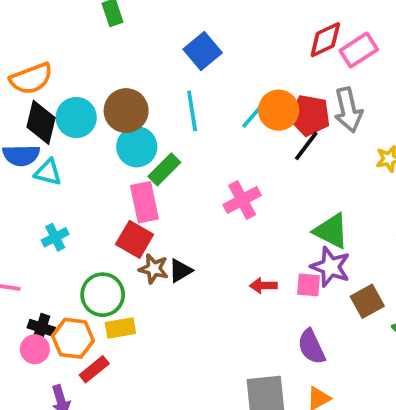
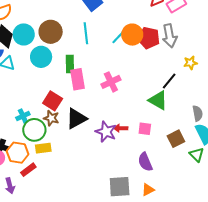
black line: (306, 146) -> (169, 81), moved
cyan circle: (137, 147) -> (41, 57), moved
green rectangle: (164, 169) -> (70, 64), turned -48
pink rectangle: (144, 202) -> (77, 79), moved
cyan cross: (55, 237) -> (23, 116), moved
purple star: (330, 267) -> (106, 132), moved
brown star: (154, 269) -> (51, 118), moved
black triangle: (180, 271) -> (76, 119), size x1.6

